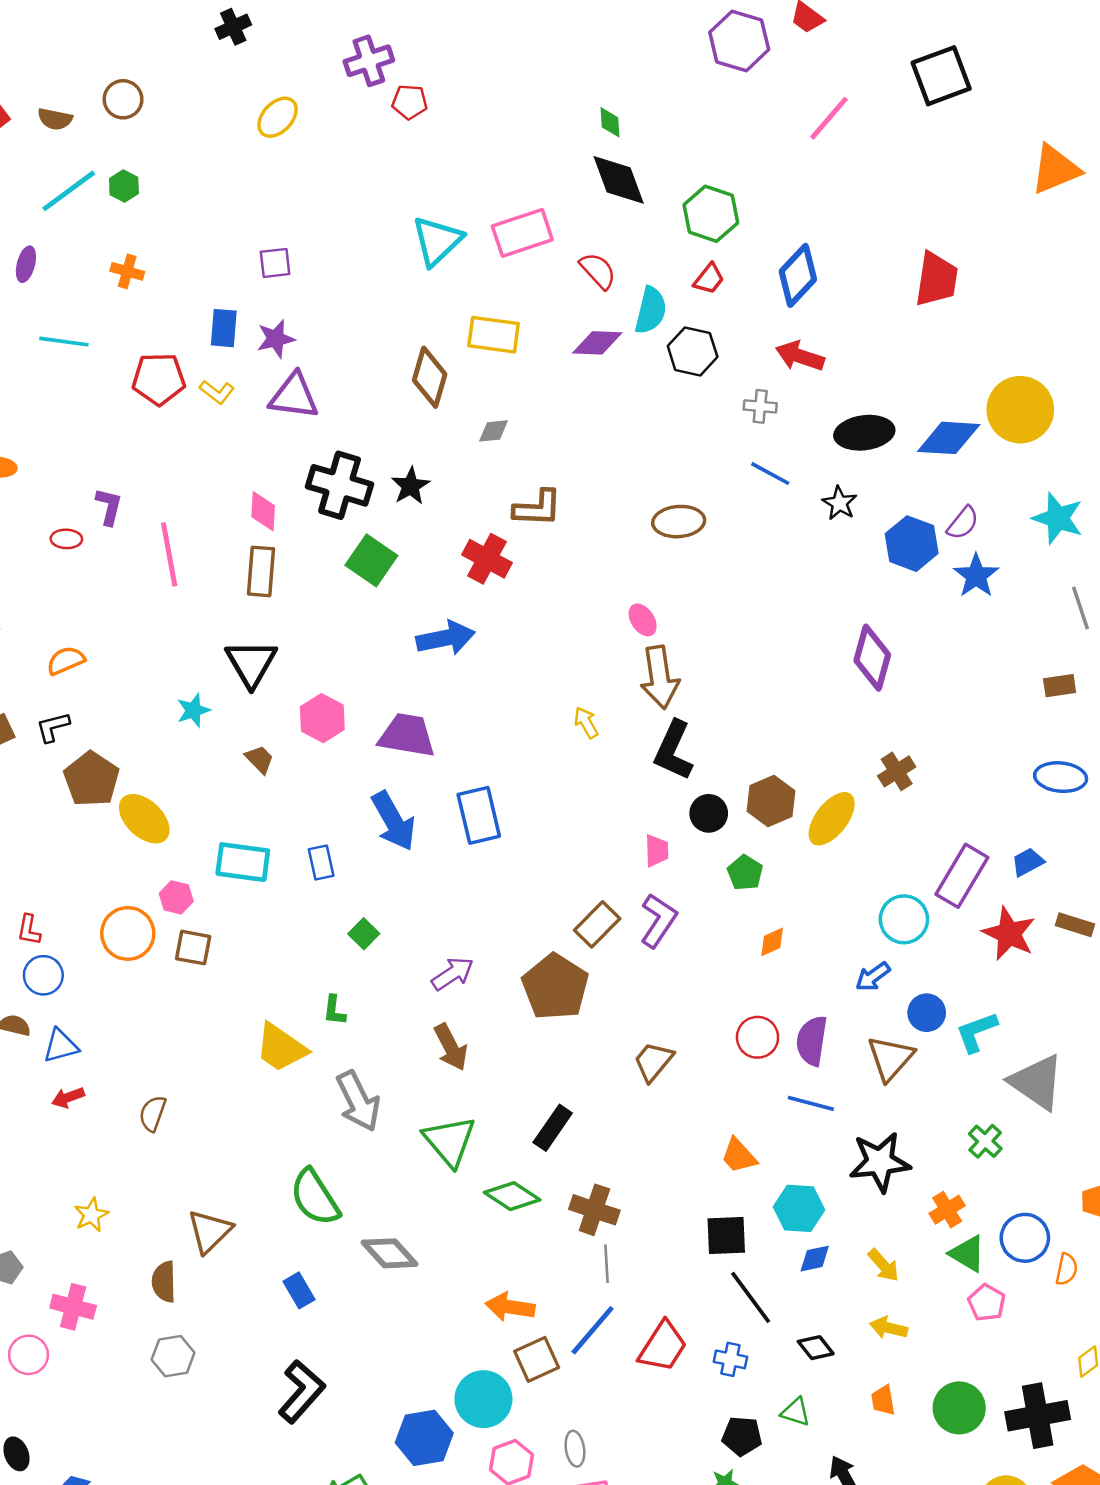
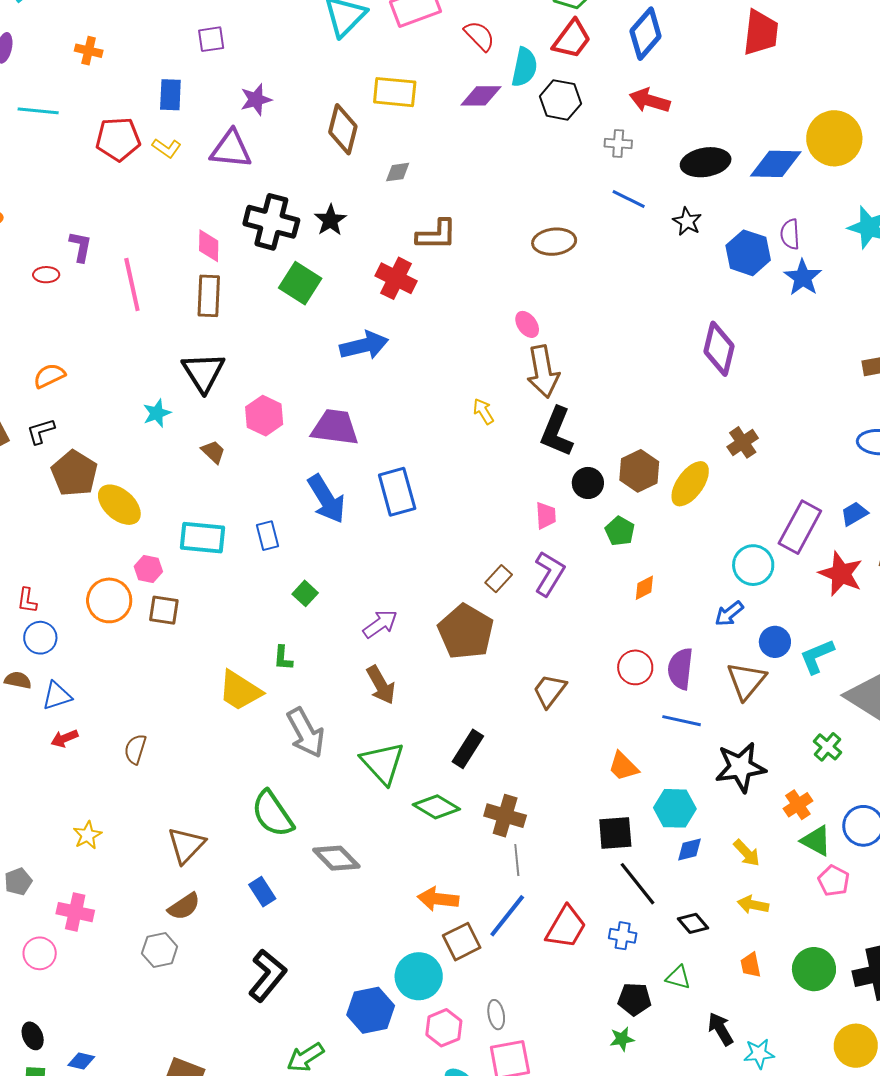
red trapezoid: (709, 279) -> (572, 39), size x1.5
purple star: (276, 339) -> (256, 100), moved
purple semicircle: (963, 523) -> (790, 234), turned 140
brown rectangle: (597, 924) -> (499, 579), size x0.7
brown semicircle: (164, 1282) -> (184, 906), moved, turned -120

